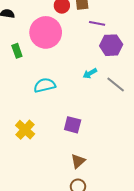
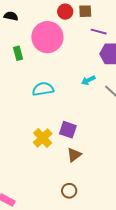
yellow cross: (25, 130) -> (43, 138), moved
brown triangle: (78, 161) -> (74, 155), moved

